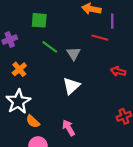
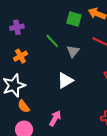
green square: (39, 20) -> (74, 19), moved
pink arrow: (69, 128) -> (55, 118), turned 49

